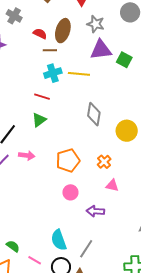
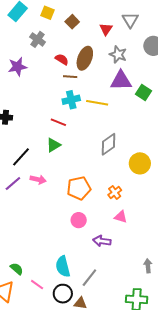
gray diamond: (94, 114) -> (109, 144), turned 40

